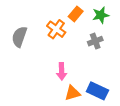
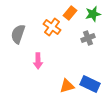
pink arrow: (62, 71) -> (38, 61), moved

